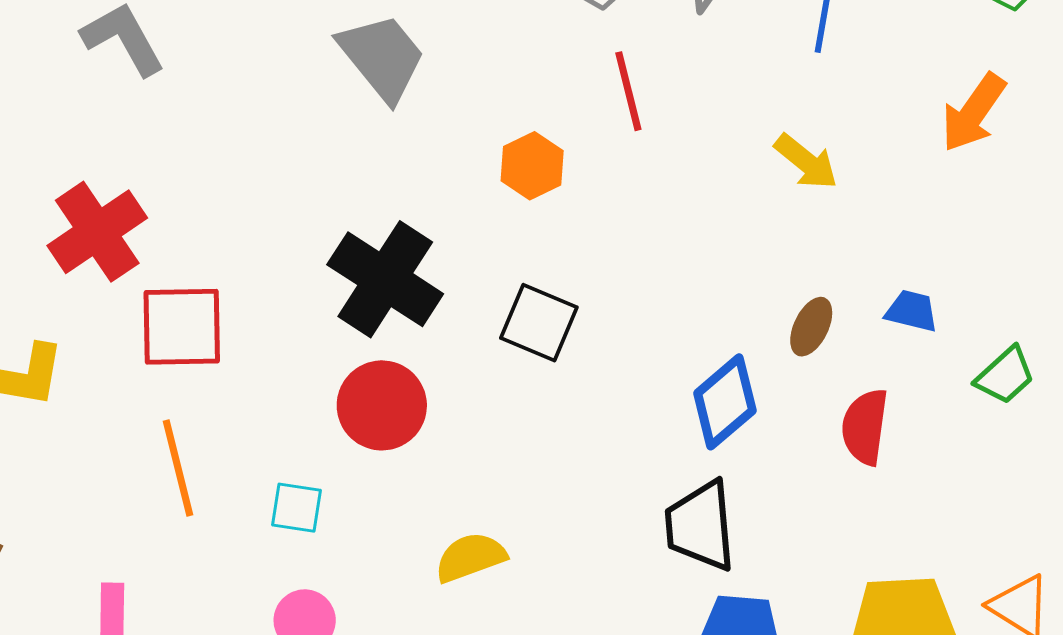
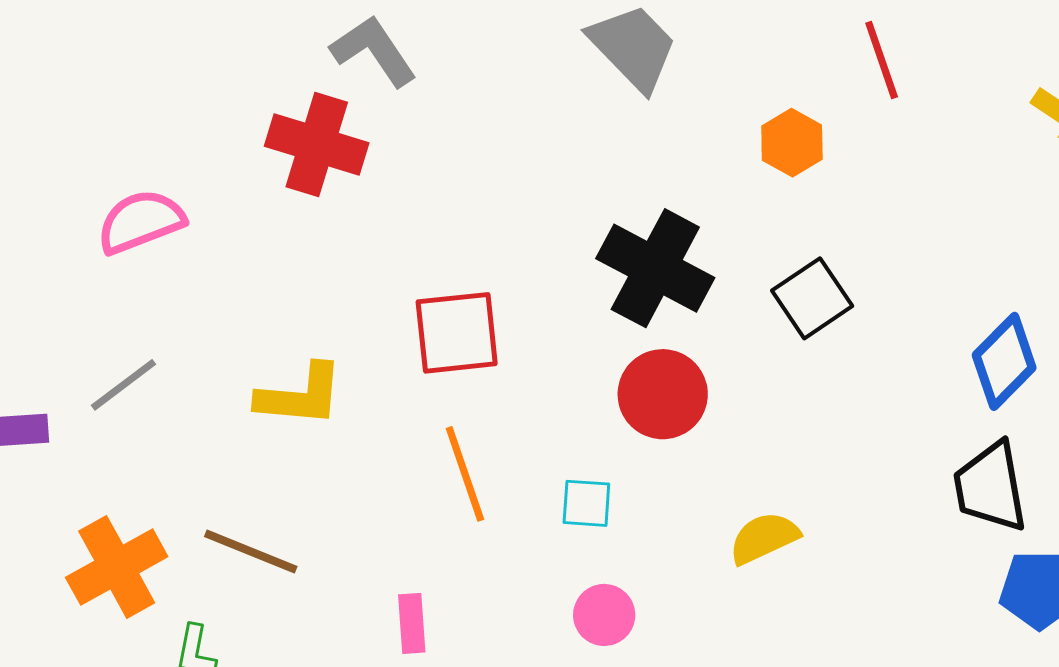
red cross: (97, 232) -> (317, 144), moved, turned -34
black square: (539, 323) -> (812, 298), turned 38

